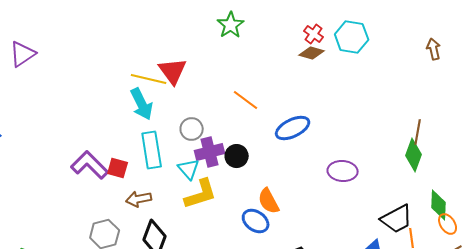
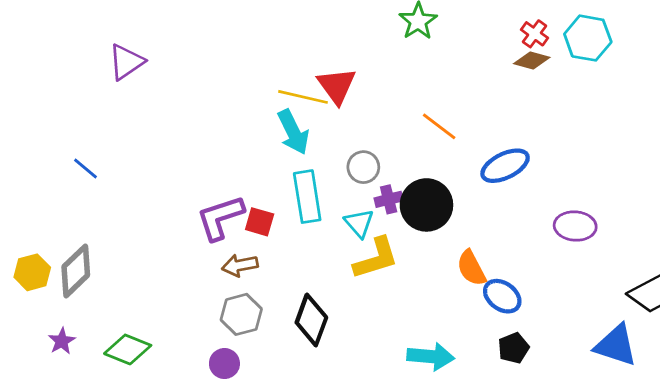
purple cross: (210, 152) -> (389, 199), size x0.7
black circle: (237, 156) -> (426, 205), size x1.6
purple L-shape: (90, 165) -> (220, 218), turned -63
brown arrow: (139, 199) -> (240, 265), moved
blue ellipse: (256, 221) -> (502, 296), moved

